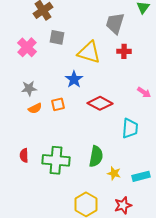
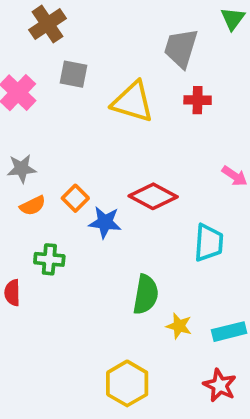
blue star: (74, 79) -> (105, 222), moved, turned -30
orange square: (58, 104) -> (75, 198), turned -32
green cross: (56, 160) -> (49, 259), moved, size x0.6
red star: (123, 205) -> (220, 385), moved, turned -30

